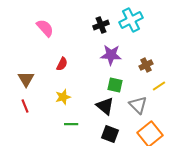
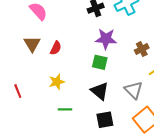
brown triangle: (26, 79) -> (32, 44), moved
green square: (115, 85) -> (100, 62), moved
black square: (110, 134) -> (105, 120), turned -30

